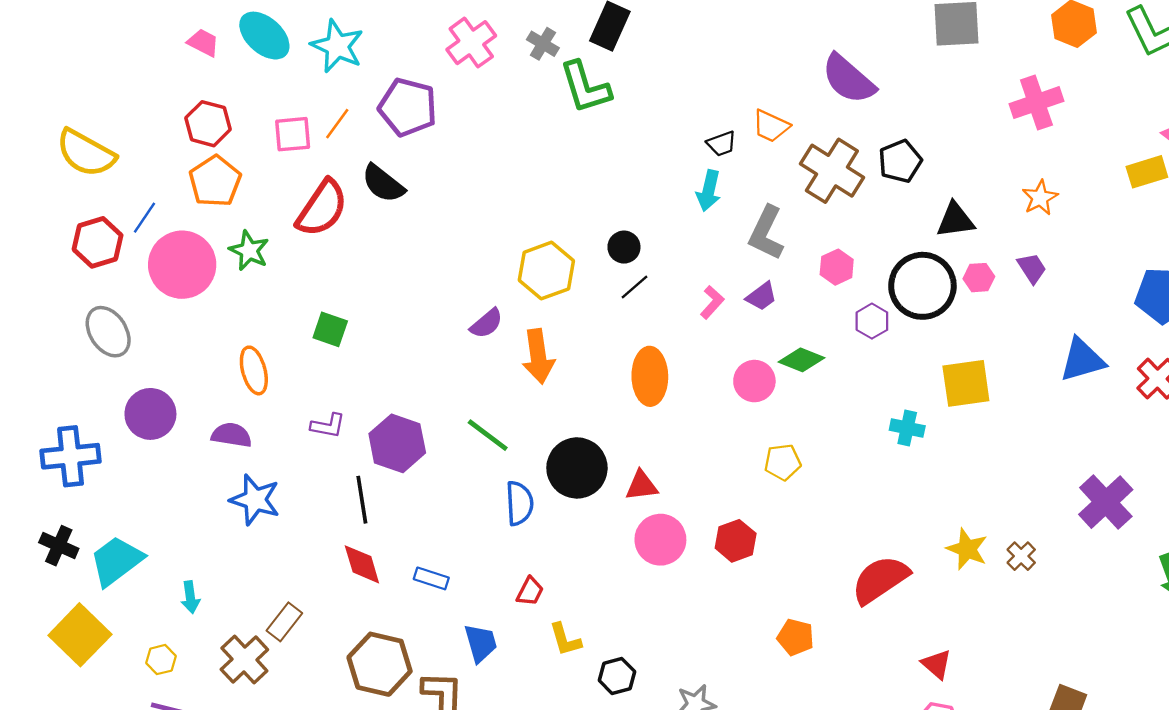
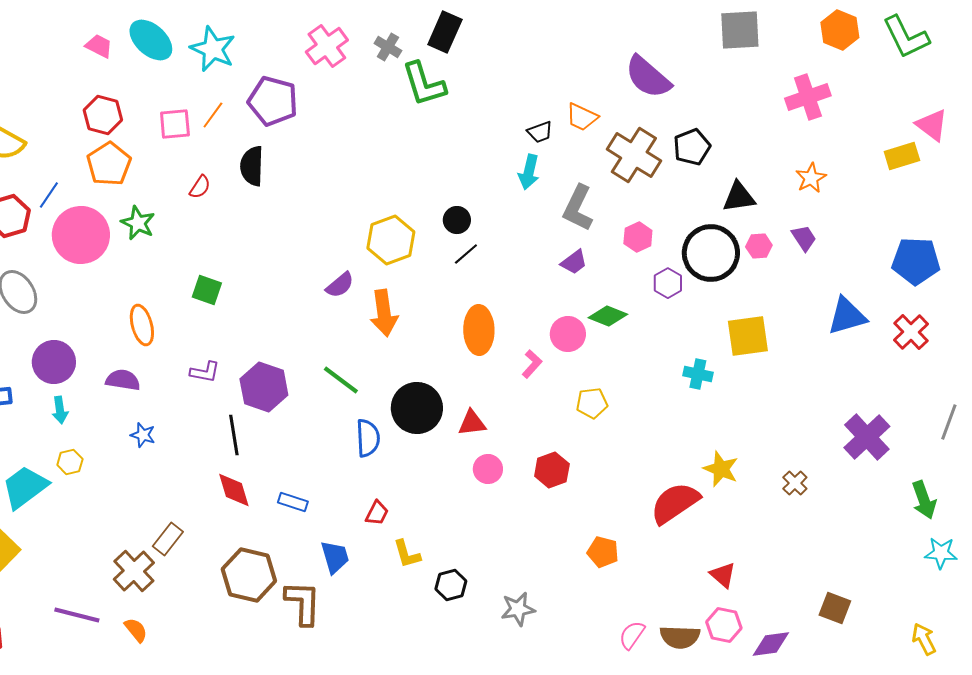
black semicircle: (383, 184) -> (252, 166), turned 54
red semicircle: (322, 208) -> (200, 187), size x0.5
pink L-shape: (712, 302) -> (532, 364), moved
blue star: (255, 500) -> (143, 435), size x0.6
pink circle: (660, 540) -> (488, 469), size x0.7
yellow star: (967, 549) -> (721, 469), moved
cyan arrow: (190, 597) -> (60, 410), moved
yellow hexagon: (161, 660) -> (70, 462), moved

